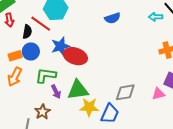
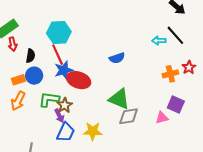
blue semicircle: (112, 18) -> (117, 58), moved
red line: (41, 24) -> (58, 55), moved, turned 30
green triangle: (78, 90) -> (119, 99), moved, turned 30
brown star: (42, 112) -> (65, 105), moved
blue trapezoid: (110, 114) -> (66, 132), moved

